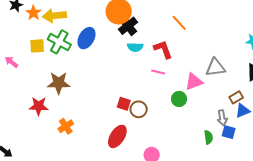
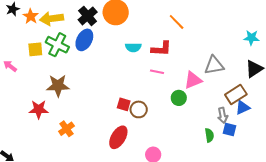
black cross: (128, 26) -> (88, 16), moved
red L-shape: (163, 49) -> (161, 49), turned 115
brown rectangle: (236, 97) -> (236, 95), size x1.5

